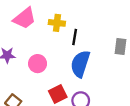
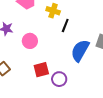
blue semicircle: (80, 64) -> (80, 51), moved

